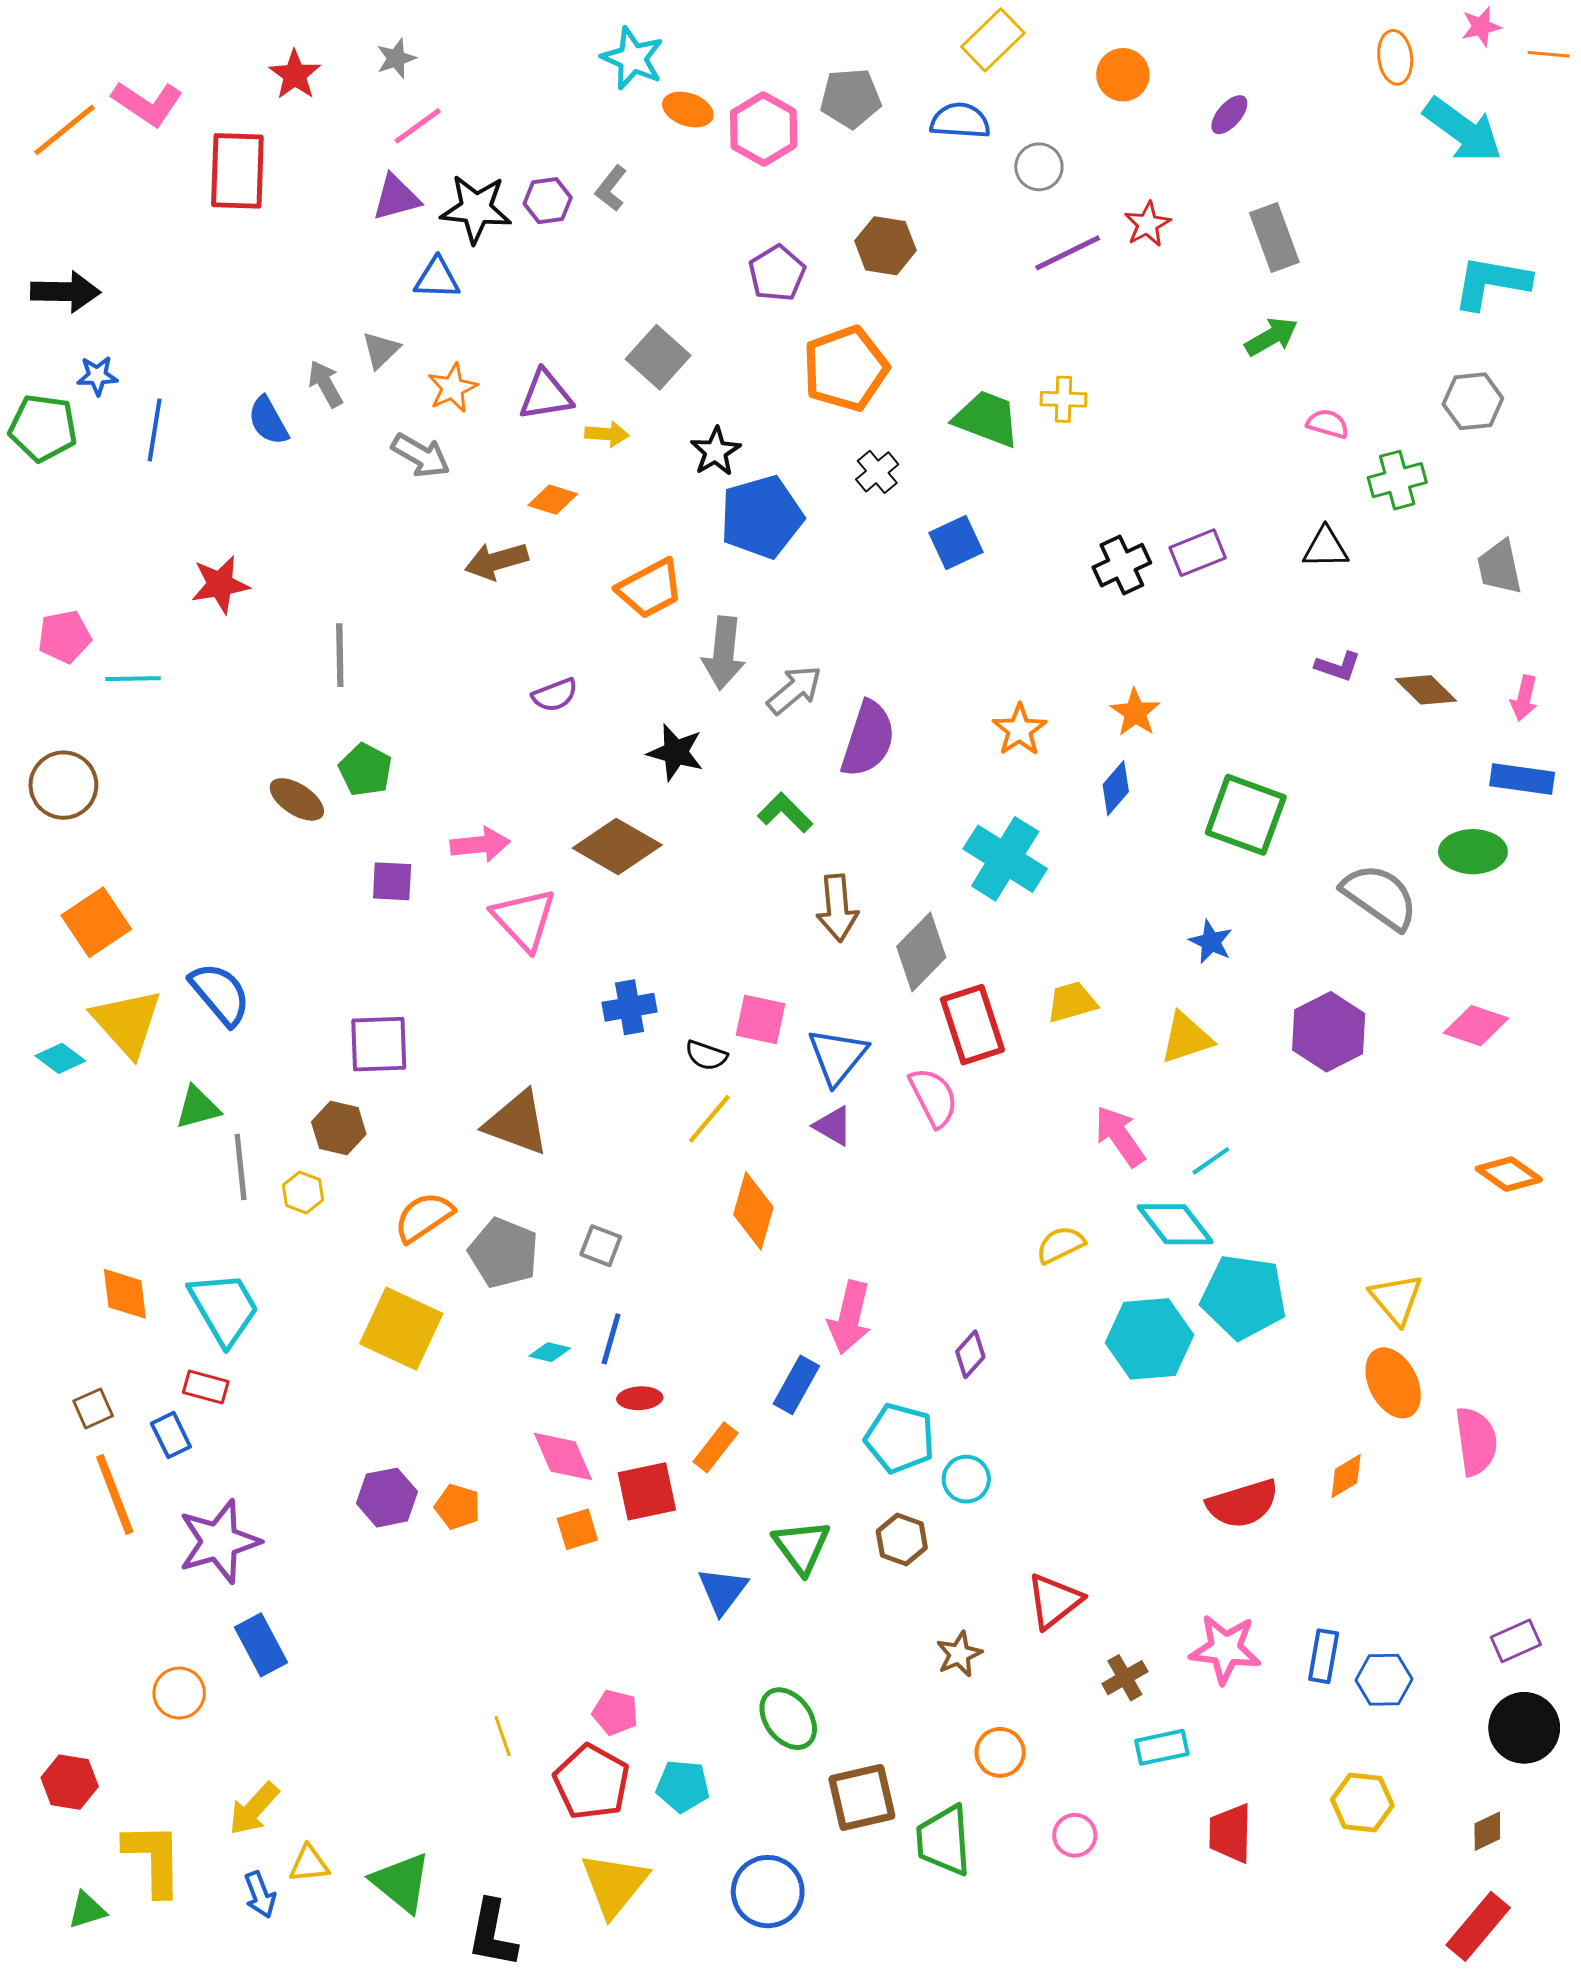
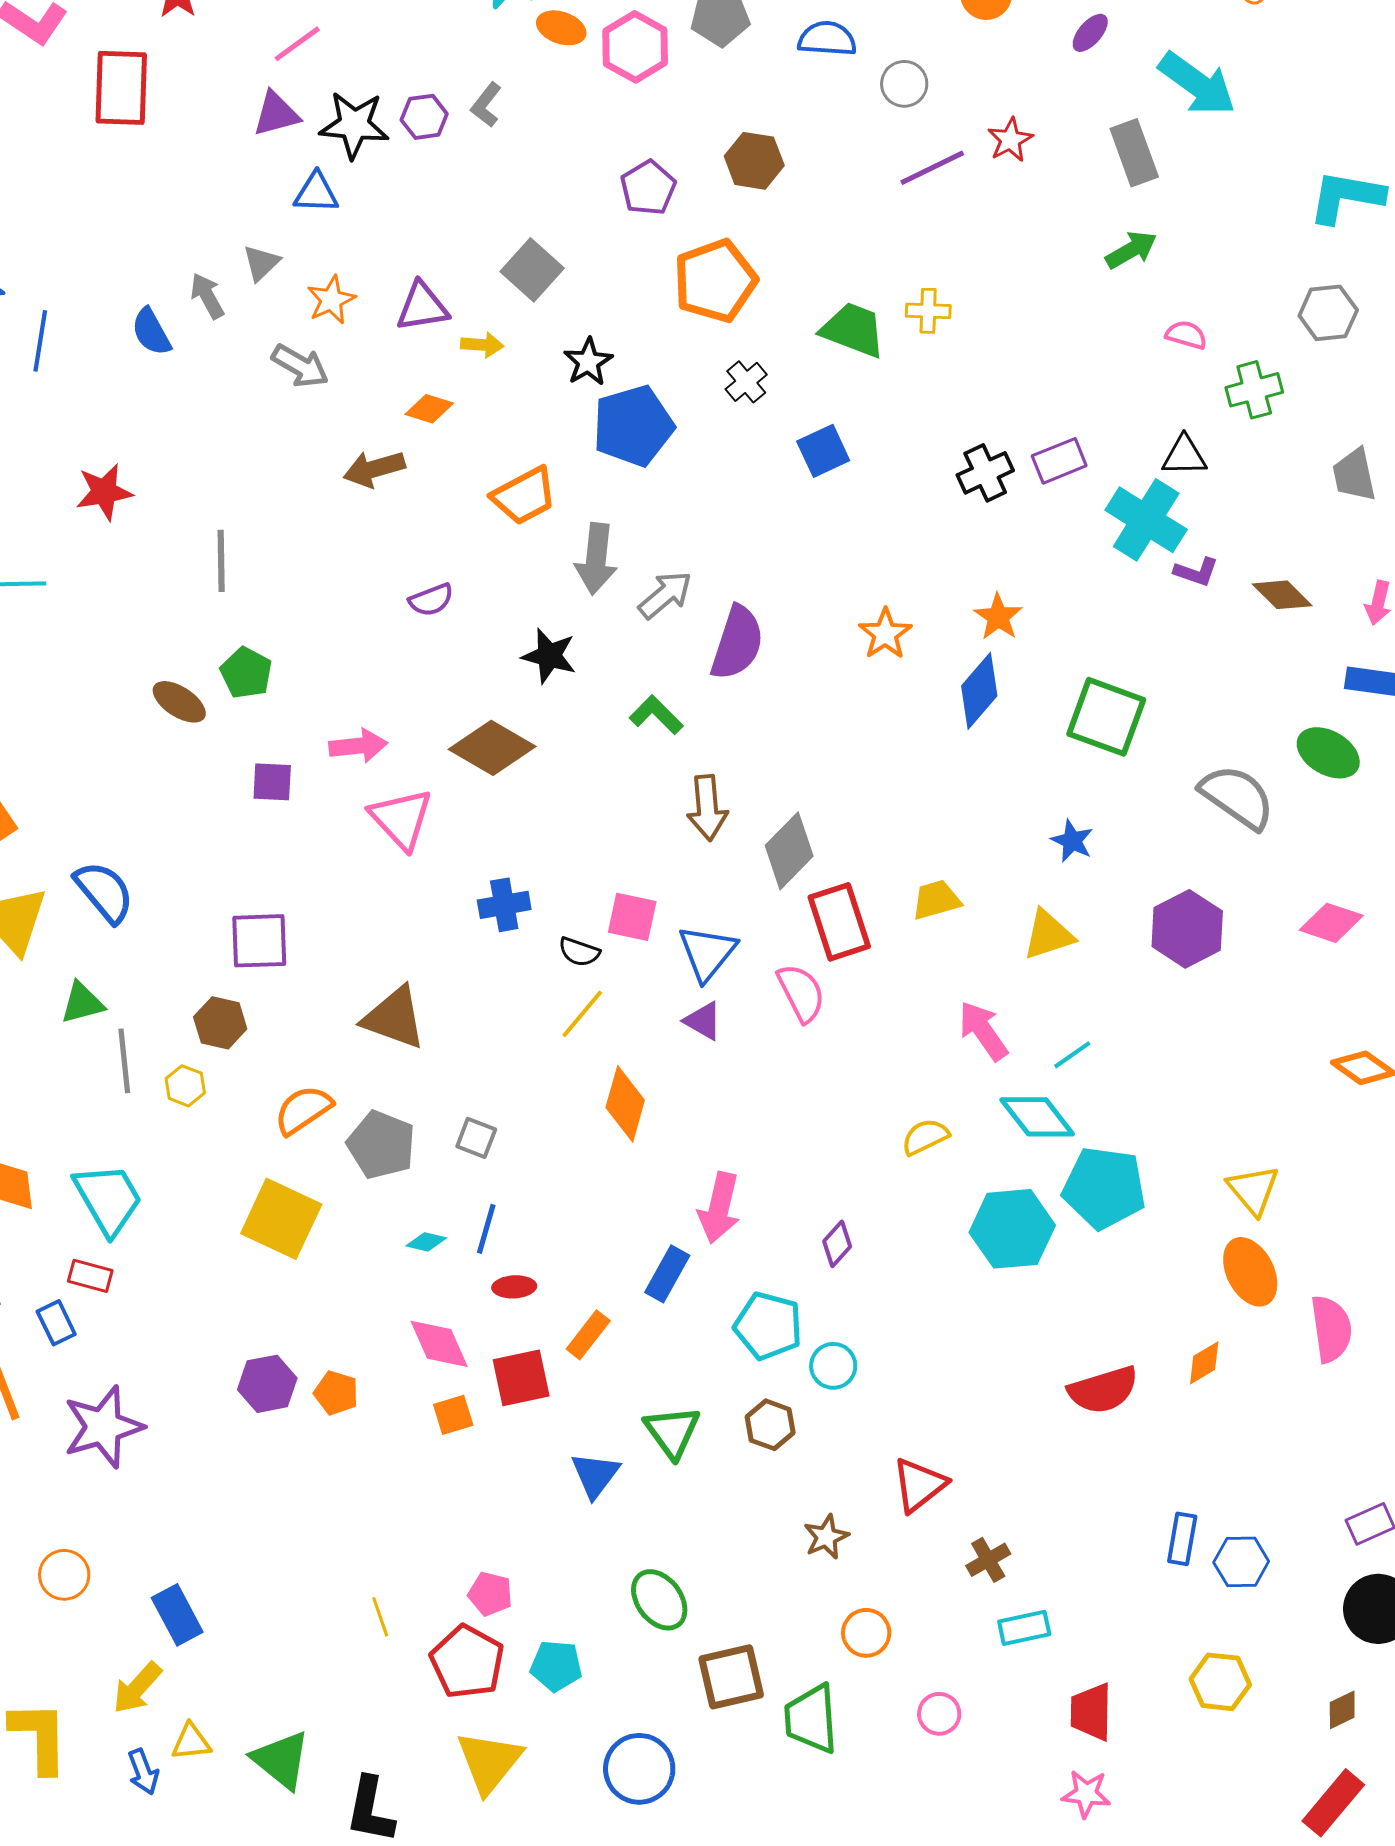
cyan arrow: (1463, 130) -> (1197, 84), moved
blue diamond: (1116, 788) -> (979, 691), size x1.4
green ellipse: (1473, 852) -> (1328, 753), turned 30
cyan cross: (1005, 859) -> (1146, 520), moved
blue rectangle: (261, 1645) -> (177, 1615), moved
pink star: (1225, 1649) -> (1086, 1794), moved, size x0.7

